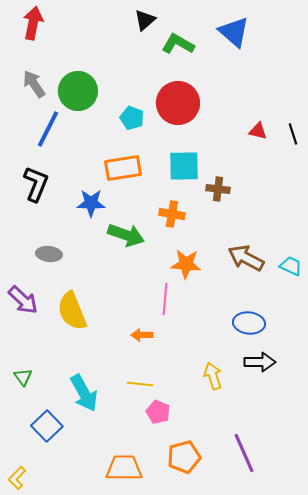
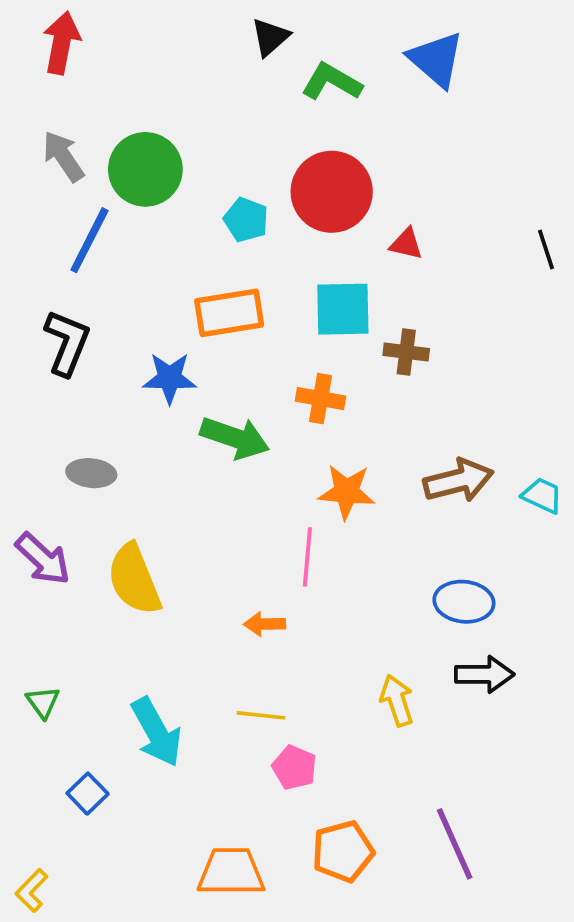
red triangle: (258, 131) -> (406, 244), moved
brown arrow: (246, 258) -> (458, 481), turned 138
blue square: (47, 426) -> (88, 794), size x0.7

